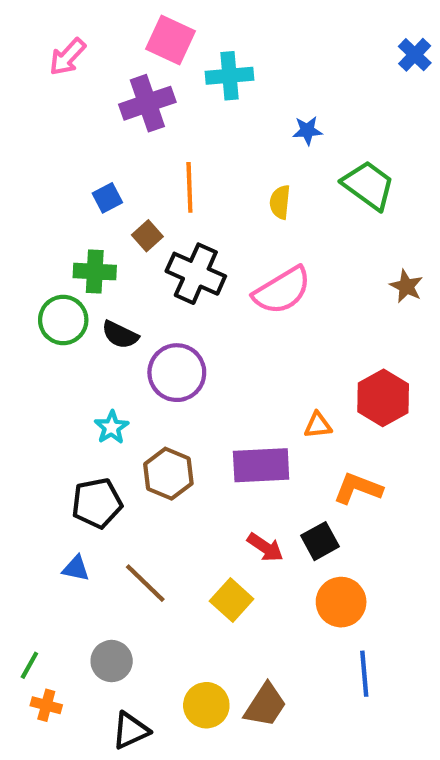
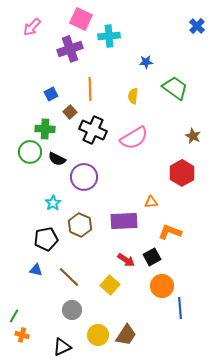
red hexagon: (383, 398) -> (182, 173), moved
gray circle: (112, 661) -> (72, 310), moved
blue line: (364, 674) -> (180, 308), moved

